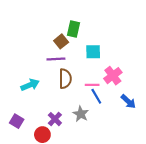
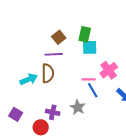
green rectangle: (73, 29) -> (85, 34), moved
brown semicircle: (65, 79) -> (48, 73), moved
purple cross: (55, 119) -> (53, 112), turned -32

